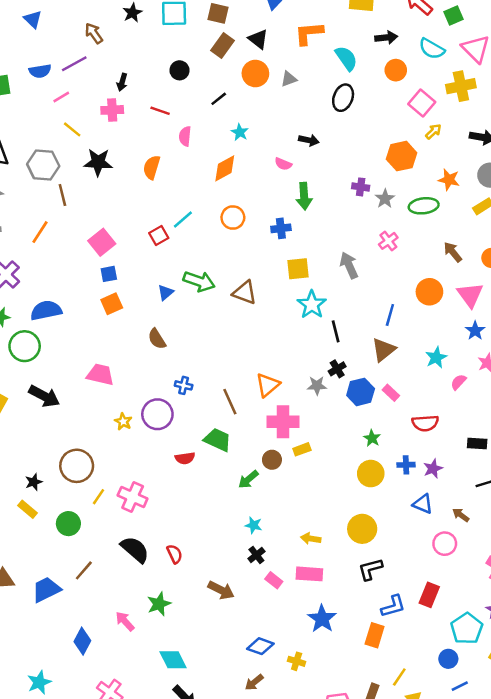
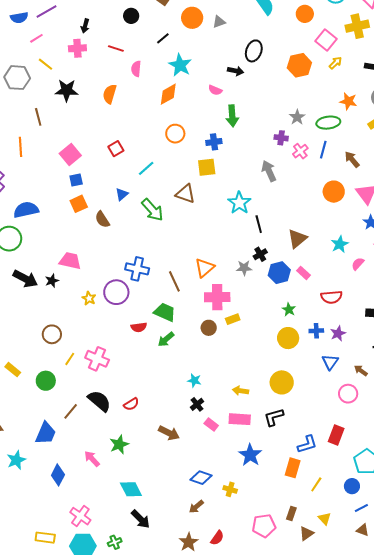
black ellipse: (343, 98) -> (254, 51), moved
cyan star: (240, 132) -> (180, 65), size x1.6
orange hexagon: (402, 156) -> (299, 65), moved
gray hexagon: (43, 165) -> (17, 78), moved
purple cross: (361, 187) -> (281, 138), moved
cyan line: (183, 220) -> (146, 168), moved
orange line: (40, 232) -> (21, 147), turned -36
yellow square: (298, 269) -> (207, 167), moved
green arrow: (199, 281) -> (152, 210), moved, turned 30
blue line: (390, 315) -> (323, 150), moved
brown semicircle: (157, 339) -> (102, 219), moved
blue cross: (184, 385) -> (137, 269), size x1.6
brown circle: (77, 466) -> (52, 334), size x0.7
green arrow: (248, 479) -> (166, 339), moved
black star: (34, 482) -> (52, 281), moved
blue triangle: (423, 504) -> (330, 362), turned 42
red semicircle: (175, 554) -> (131, 404), turned 84
black L-shape: (370, 569) -> (274, 417), moved
brown line: (84, 570) -> (71, 411), moved
blue trapezoid: (46, 590) -> (46, 433), moved, turned 140
yellow line: (399, 677) -> (316, 484), moved
cyan star: (39, 682) -> (16, 460), moved

